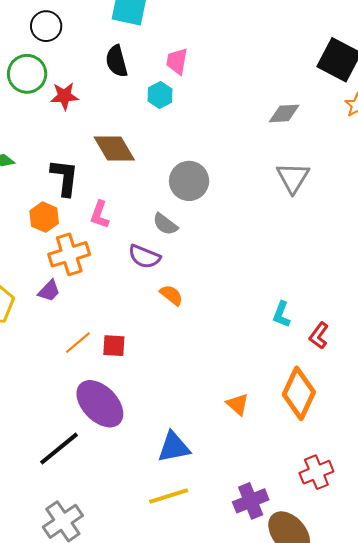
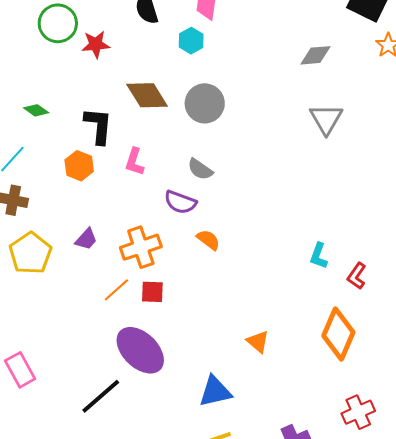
gray circle: (189, 181) -> (205, 103), moved
orange cross: (69, 254) -> (141, 247), moved
orange triangle: (238, 404) -> (258, 342), moved

